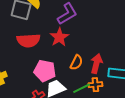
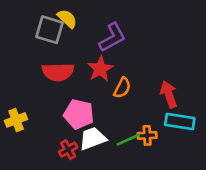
orange semicircle: (76, 62) -> (122, 88), moved
red arrow: (96, 64) -> (169, 94), moved, turned -36

